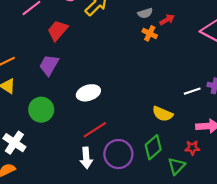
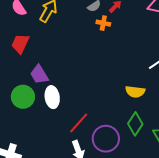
purple trapezoid: (49, 65) -> (39, 75), moved, turned -45
white ellipse: (88, 93) -> (52, 97), moved, turned -65
green circle: (41, 110) -> (23, 97), moved

